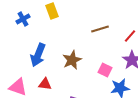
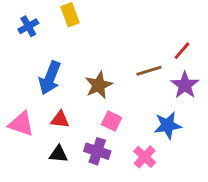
brown line: (100, 29) -> (149, 71), moved
pink square: (105, 70) -> (112, 121), moved

